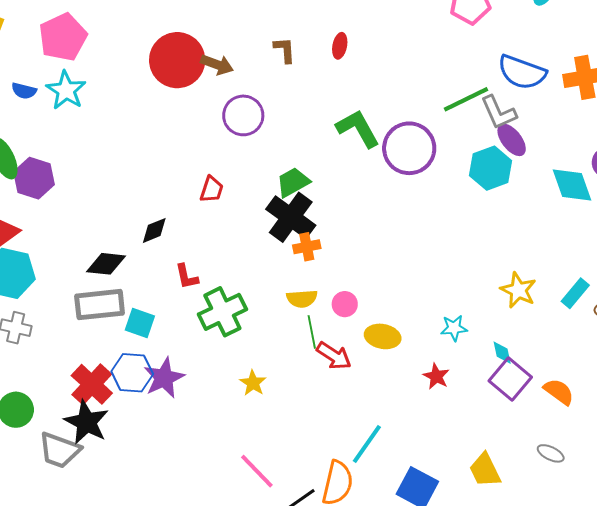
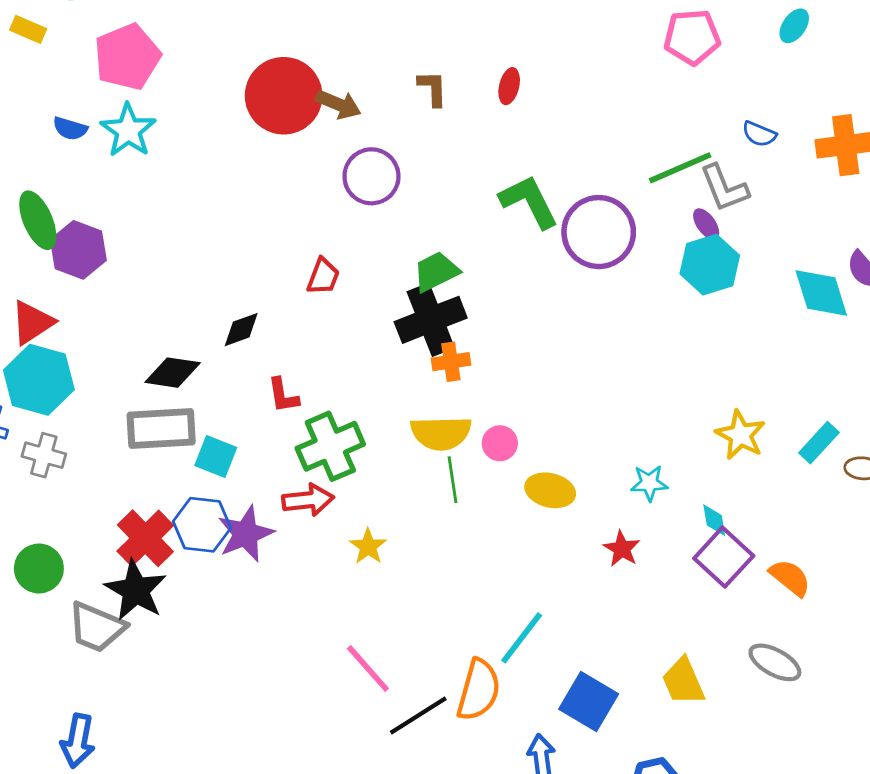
blue semicircle: (522, 72) -> (759, 134), size x0.5
purple ellipse: (512, 140) -> (706, 224), moved, size x0.7
black cross: (291, 217) -> (431, 320), turned 30
yellow semicircle: (302, 299) -> (441, 433), size x1.4
red arrow: (334, 356) -> (308, 500), moved, turned -42
gray ellipse: (551, 453) -> (775, 662), size x1.4

